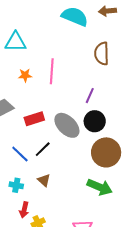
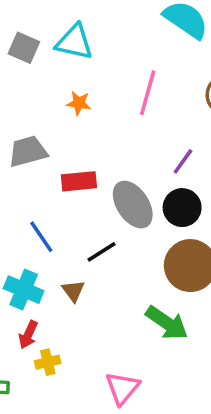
pink line: (52, 71) -> (148, 93), moved
black line: (43, 149) -> (102, 252), moved
cyan cross: (16, 185) -> (24, 290), size x1.5

